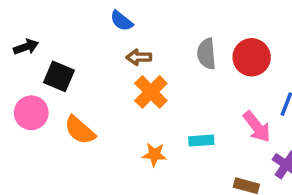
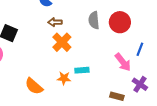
orange semicircle: (80, 130) -> (34, 86), moved
cyan rectangle: (201, 141) -> (82, 70), moved

